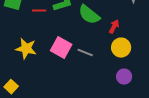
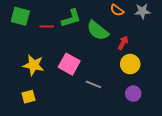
gray line: (85, 53) -> (94, 84), moved
yellow square: (11, 87) -> (28, 97), moved, turned 32

